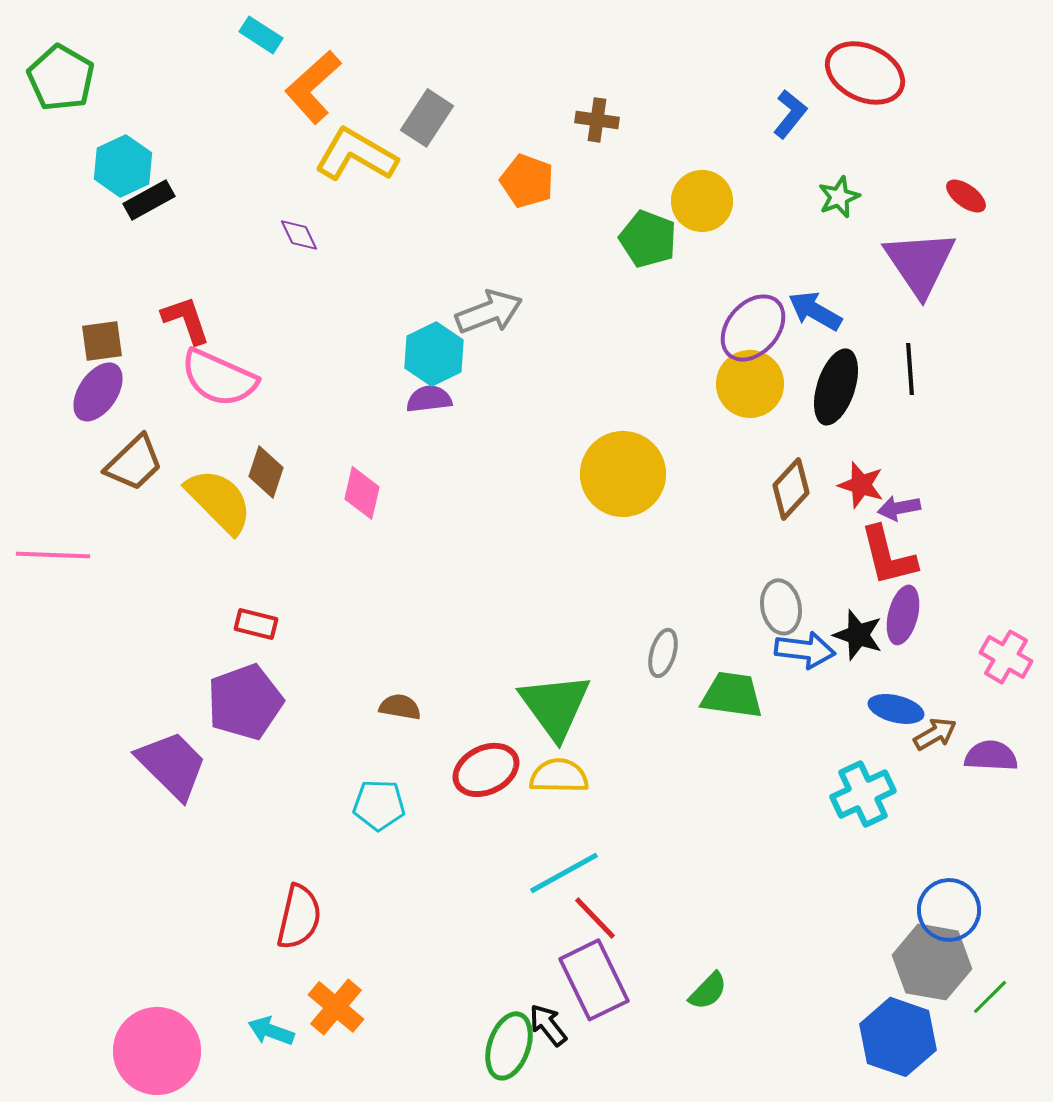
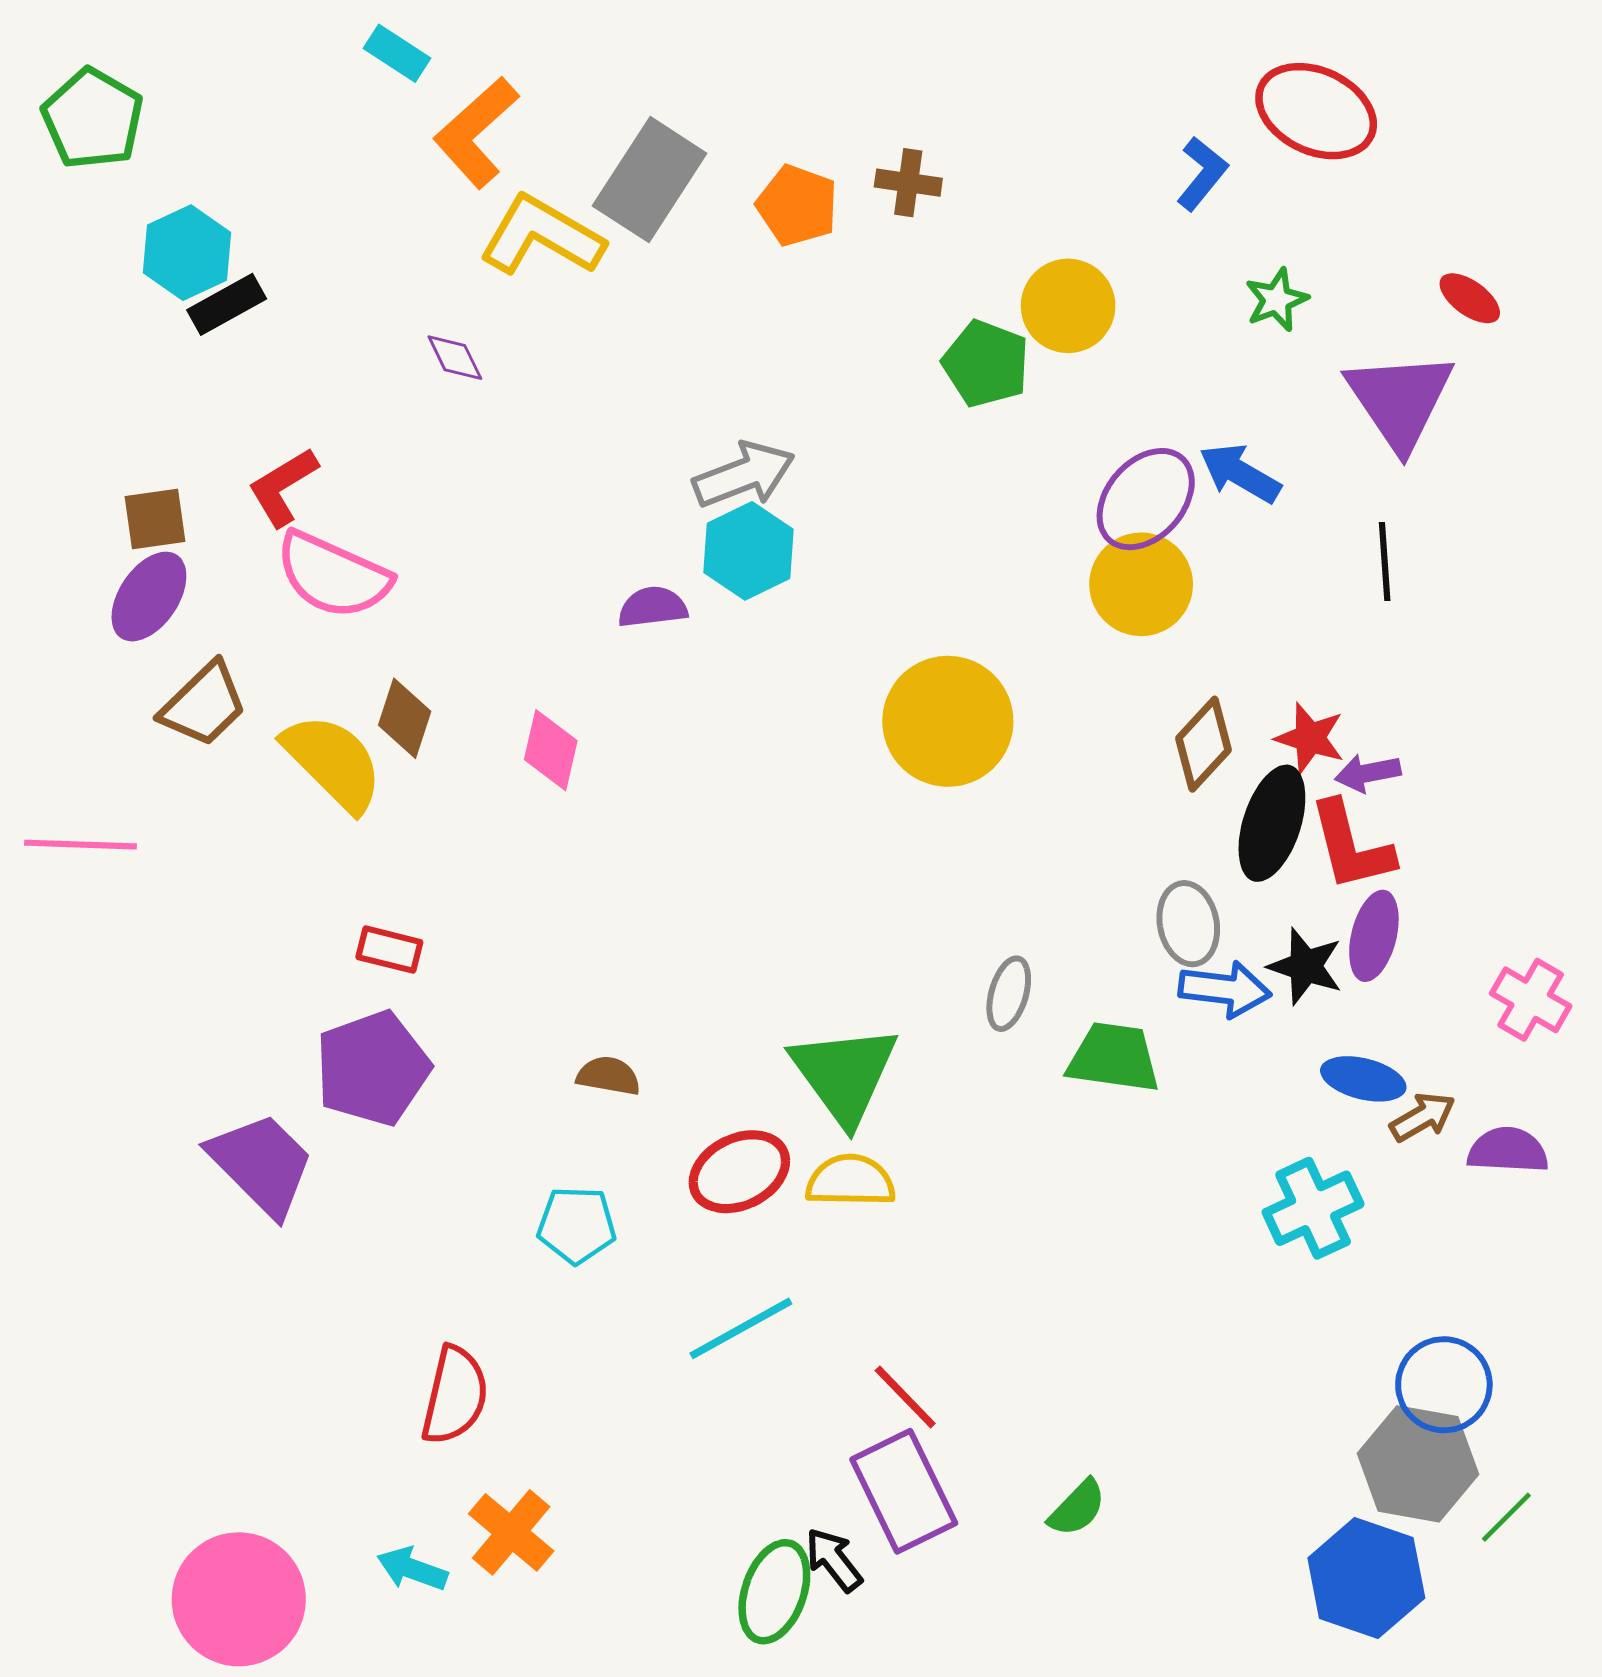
gray rectangle: (427, 118) -> (650, 180), size x1.4
orange pentagon: (527, 181) -> (797, 205), moved
red L-shape: (186, 320) -> (283, 487), turned -102
cyan hexagon: (434, 354) -> (749, 551), moved
black ellipse: (836, 387) -> (1272, 823), moved
cyan line: (564, 873) -> (741, 1328), moved

